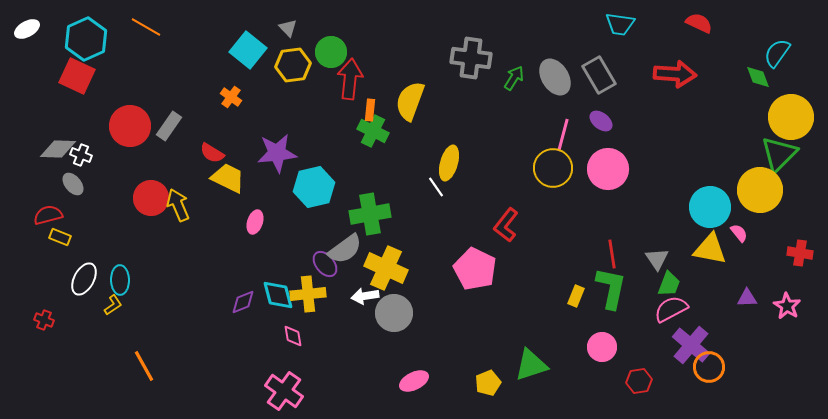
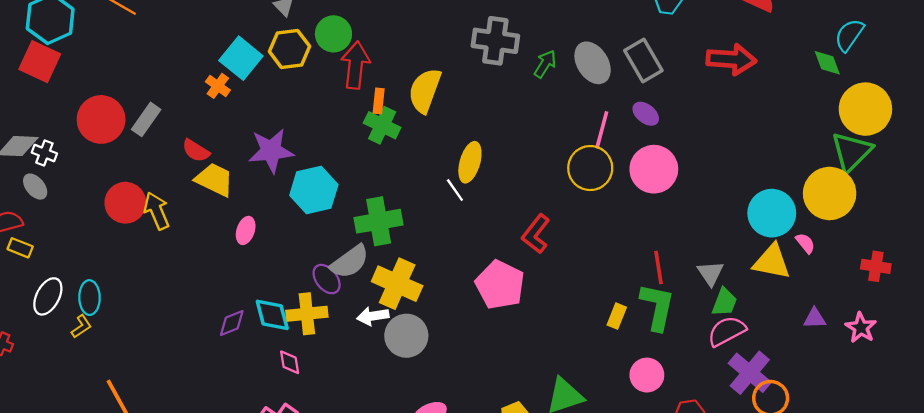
cyan square: (248, 50) -> (241, 58), moved

